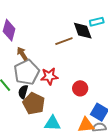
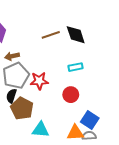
cyan rectangle: (97, 22) -> (76, 67), moved
brown line: (64, 41) -> (51, 35), moved
brown arrow: (22, 54) -> (12, 56), turned -72

